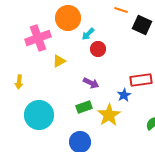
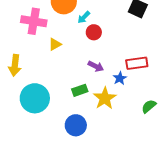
pink cross: (38, 38) -> (34, 21), turned 30
yellow arrow: (19, 82) -> (15, 65), size x1.5
purple arrow: (91, 83) -> (96, 66), moved

